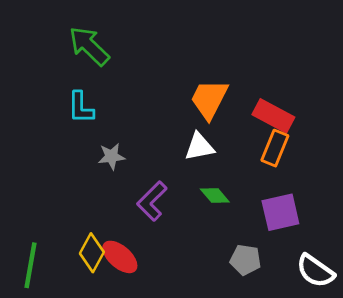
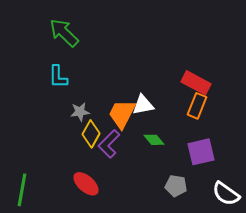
orange trapezoid: (209, 99) -> (122, 114), moved
yellow diamond: (92, 253) -> (91, 134), moved

